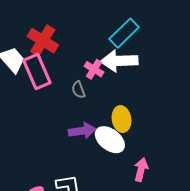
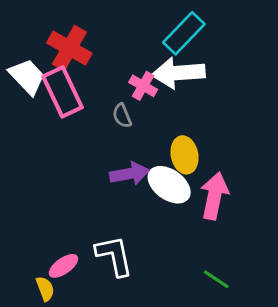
pink arrow: (141, 170) -> (214, 196), moved, size x1.4

